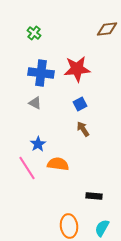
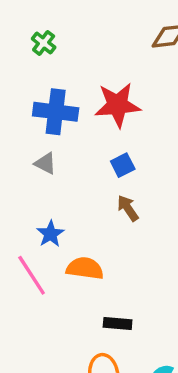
black rectangle: (94, 196) -> (118, 323), moved

